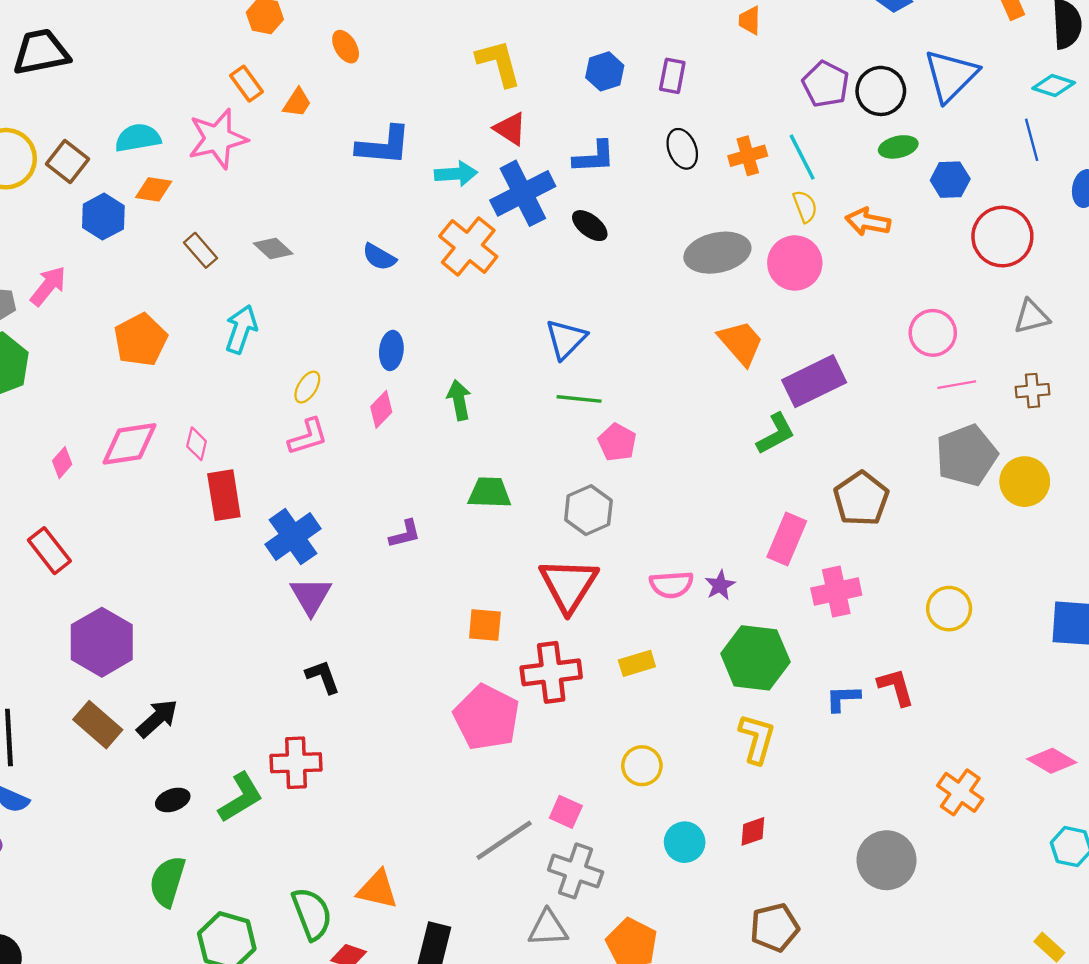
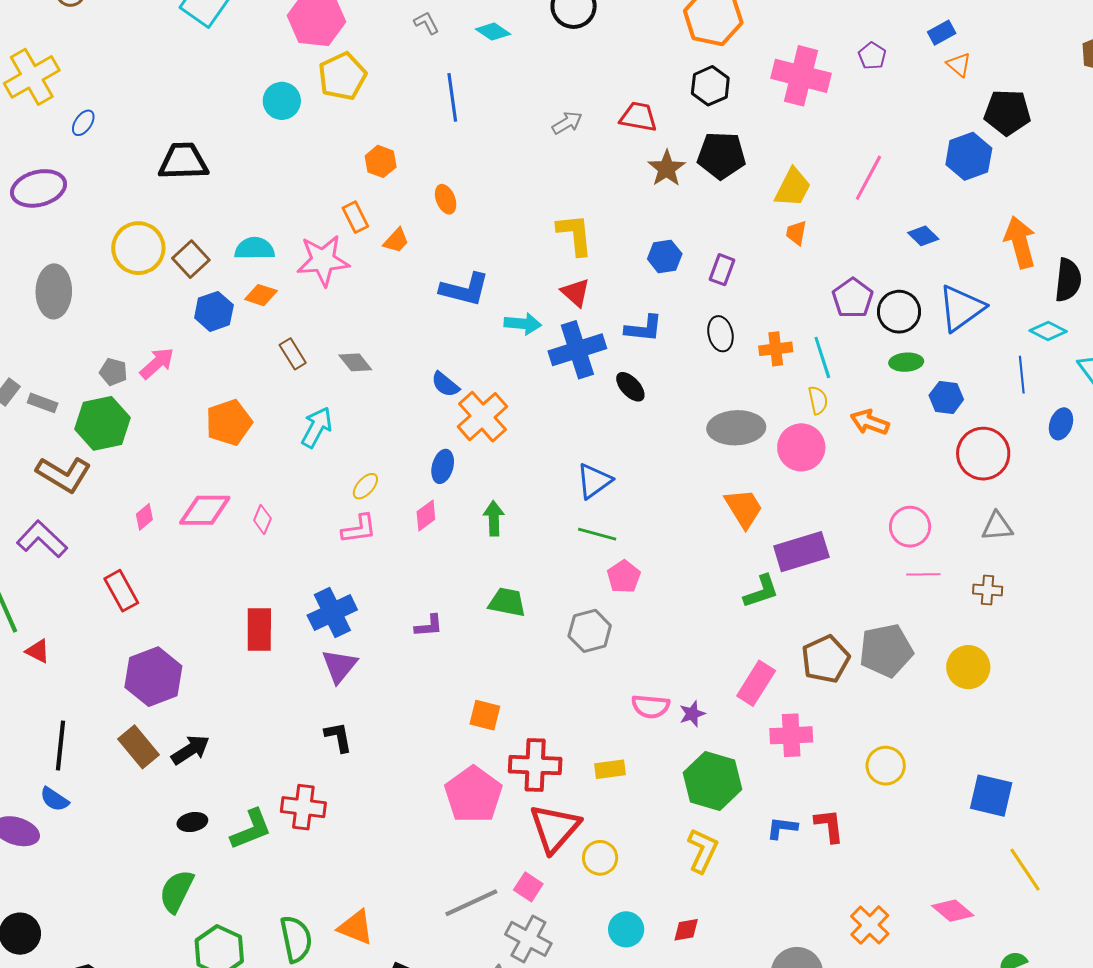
orange cross: (468, 246) -> (482, 417), moved
gray pentagon: (966, 455) -> (886, 650), moved
red rectangle: (224, 495) -> (259, 629), moved
red triangle: (569, 585) -> (555, 828), moved

